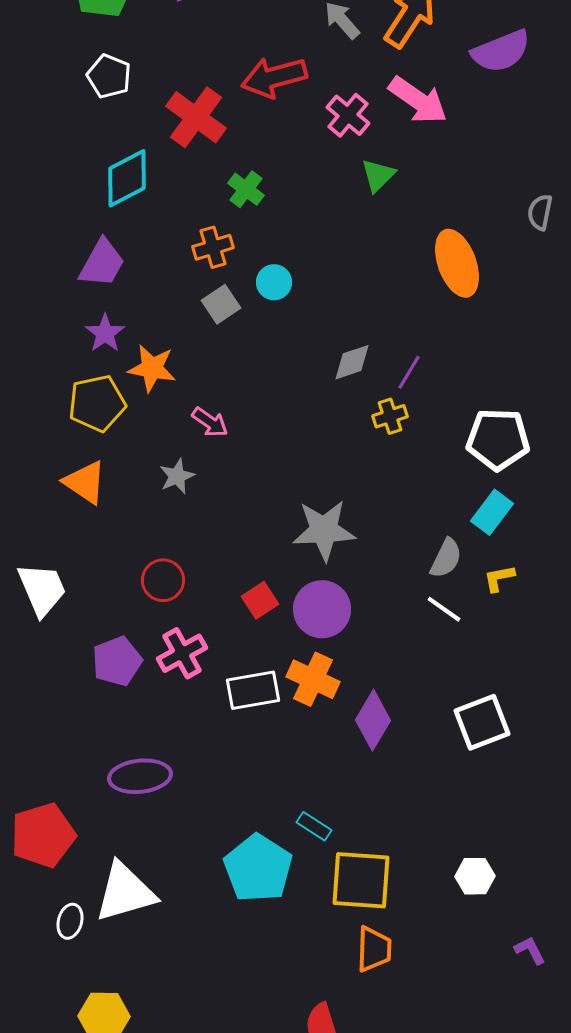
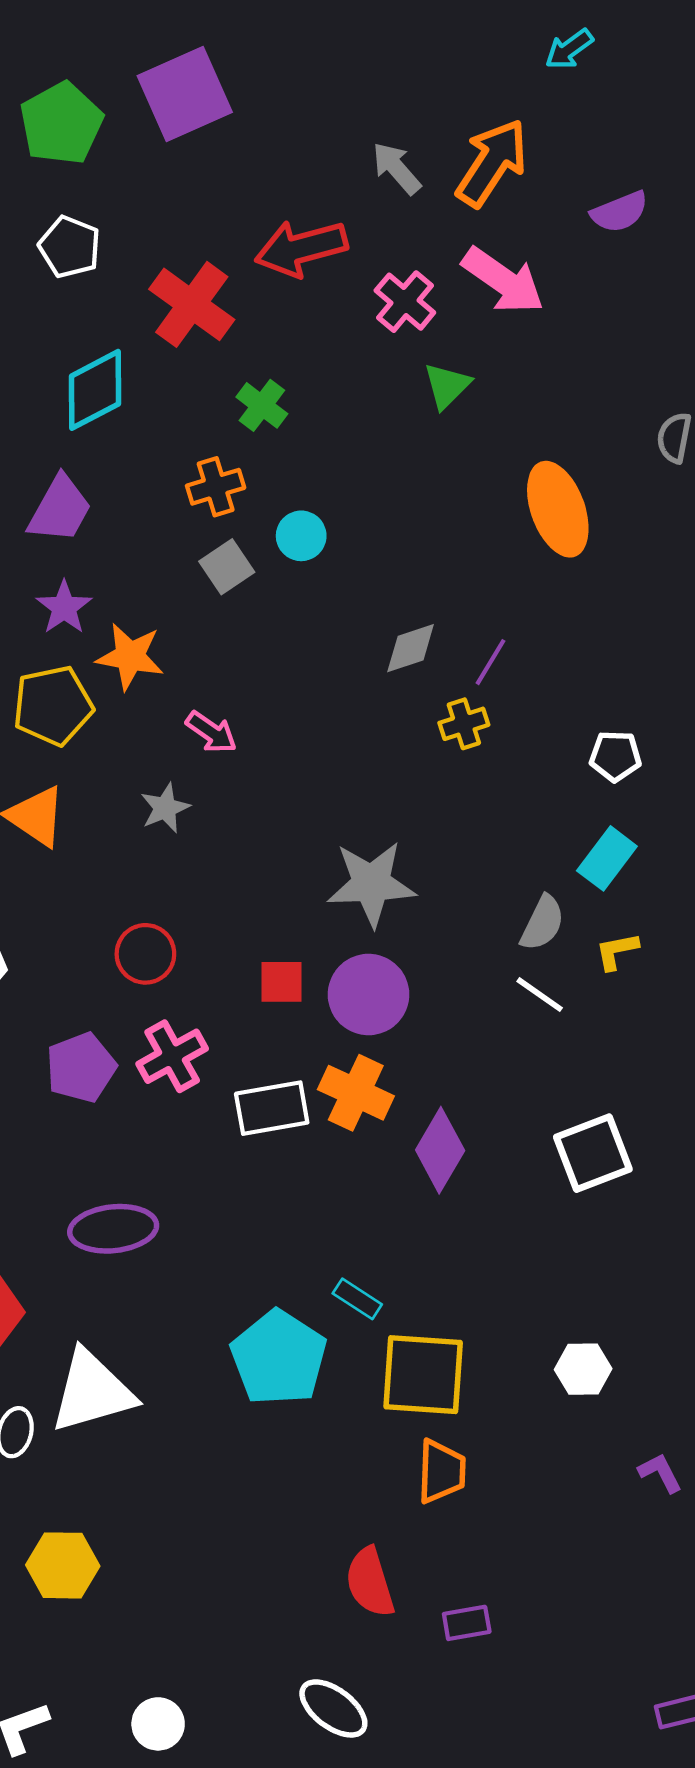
purple semicircle: (501, 51) -> (620, 212), size x0.7
white pentagon: (498, 439) -> (615, 756), size x0.6
red square: (260, 600) -> (282, 982), turned 33

